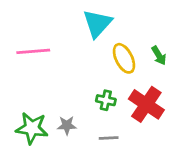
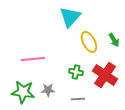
pink line: (33, 51) -> (33, 59), moved

